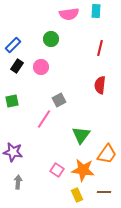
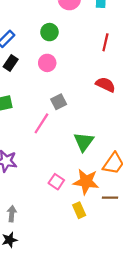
pink circle: (41, 67) -> (47, 63), moved
red semicircle: (100, 85) -> (105, 85), turned 108
gray arrow: (18, 182) -> (12, 214), moved
brown line: (104, 192) -> (110, 198), moved

